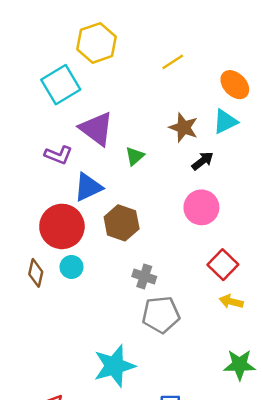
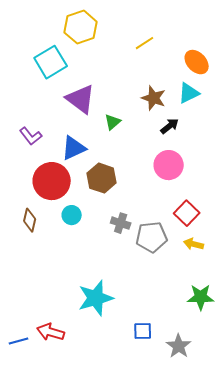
purple L-shape: (58, 155) -> (31, 136), moved, turned 30
cyan circle: (72, 267) -> (72, 215), moved
gray pentagon: (161, 315) -> (152, 237), moved

